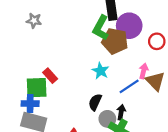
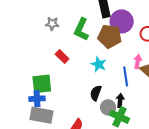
gray star: (34, 21) -> (52, 24), moved
green L-shape: (101, 28) -> (81, 29), moved
red rectangle: (50, 76) -> (62, 57), moved
blue line: (129, 86) -> (126, 76), turned -60

